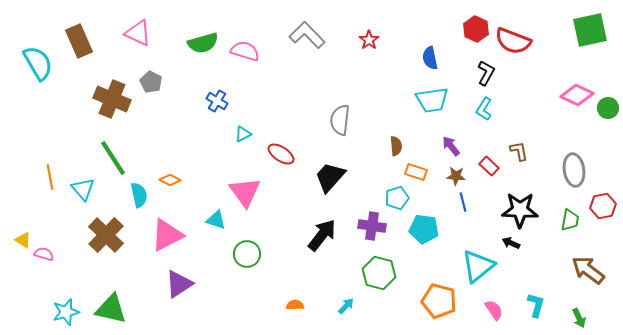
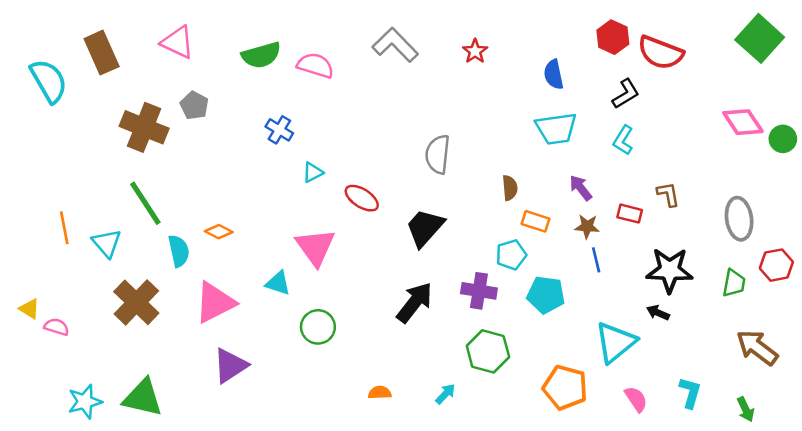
green square: (590, 30) -> (760, 38), turned -36
black L-shape: (486, 73) -> (626, 94), turned 30
pink diamond: (577, 95) -> (743, 122), turned 32
red rectangle: (489, 166) -> (630, 214), turned -30

